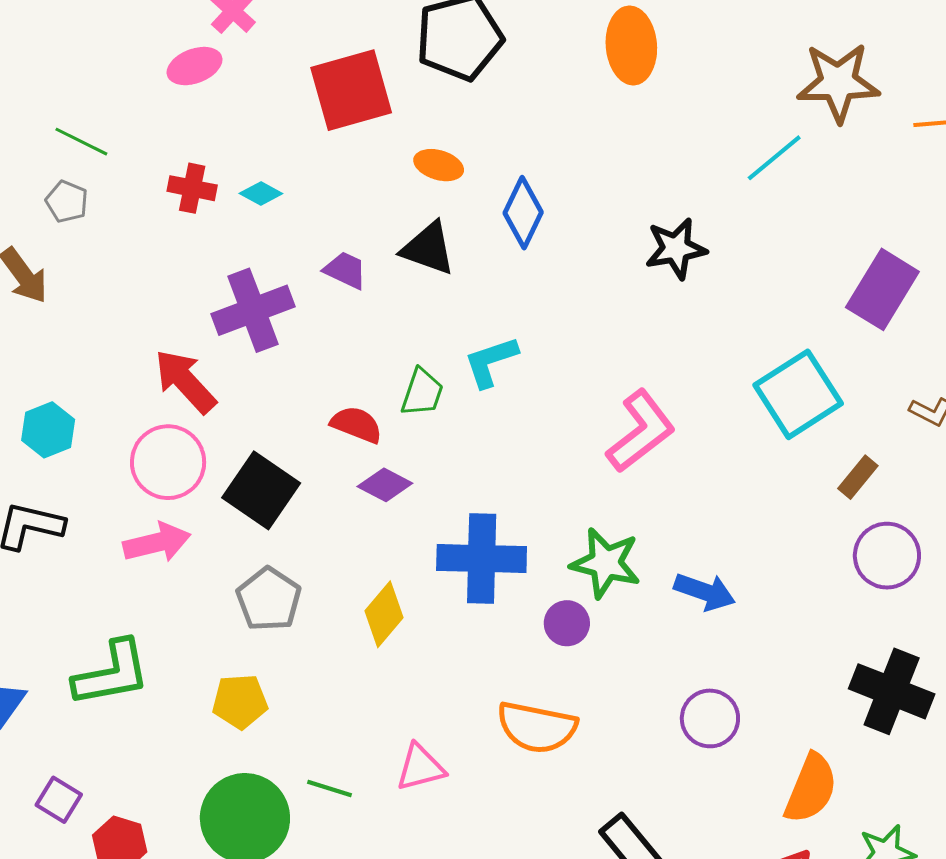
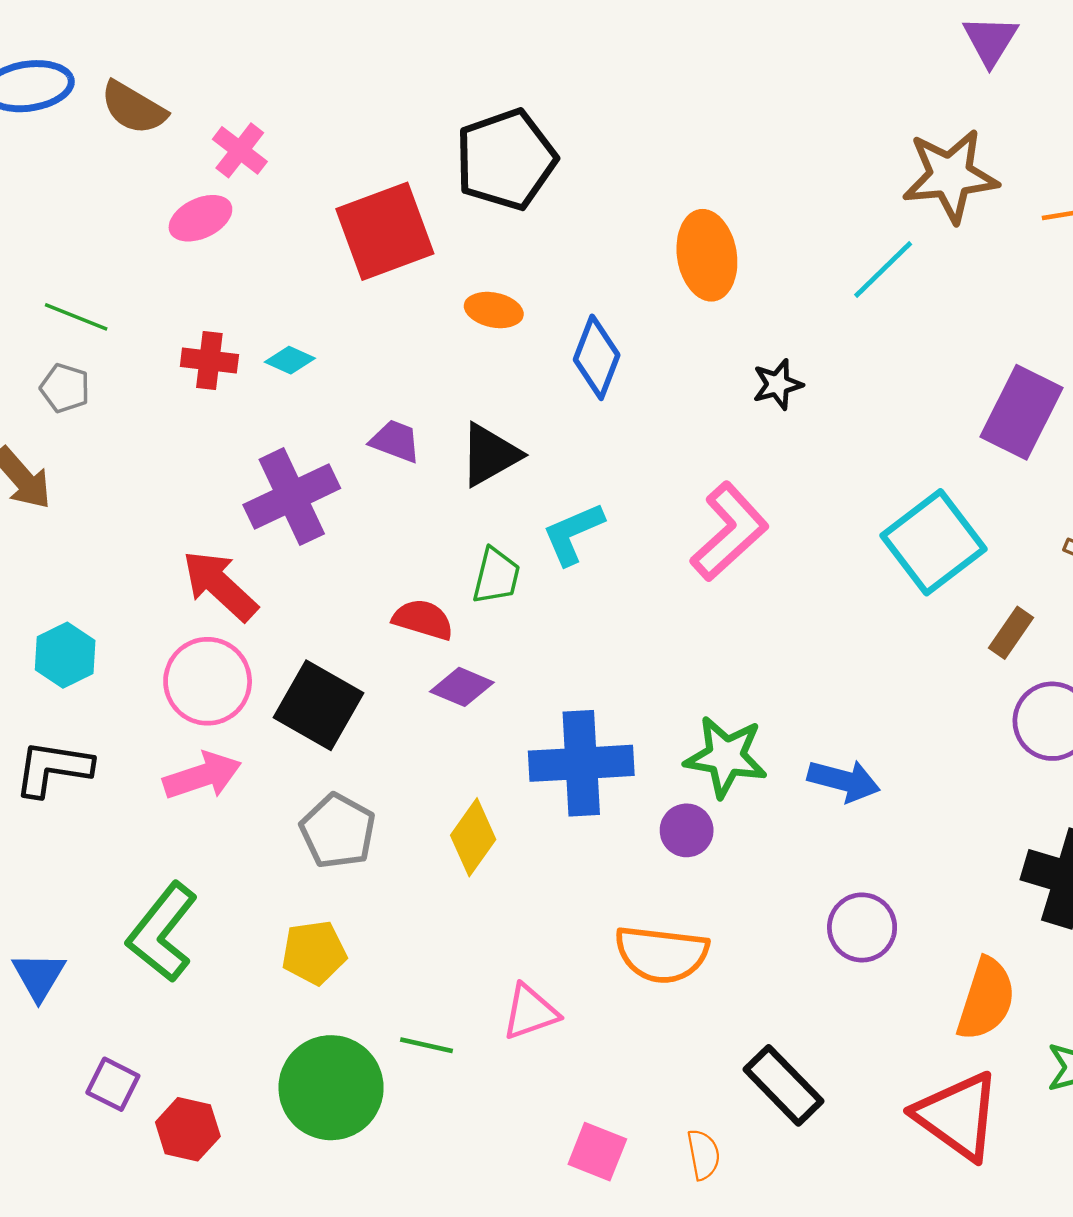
orange ellipse: (631, 45) -> (707, 255), moved
black triangle: (428, 248) -> (490, 455), moved, turned -44
black star: (676, 248) -> (778, 384), size x0.7
pink L-shape: (641, 431) -> (729, 532), moved
green L-shape: (112, 673) -> (162, 932), turned 144

